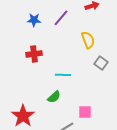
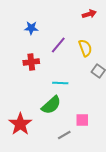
purple line: (61, 18) -> (58, 45), moved
green semicircle: (54, 97) -> (51, 105), size x1.5

